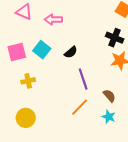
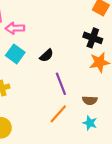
pink arrow: (53, 19) -> (15, 28), moved
brown semicircle: (109, 96) -> (90, 100), turned 136

